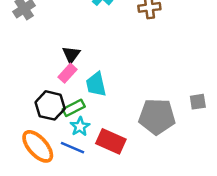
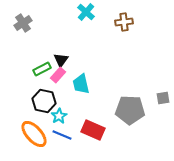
green rectangle: (74, 108) -> (42, 69), moved
cyan star: (80, 127) -> (59, 116), moved

